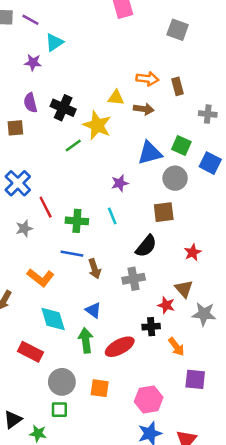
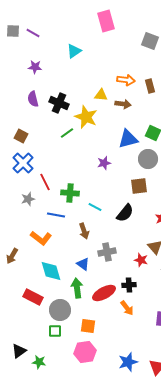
cyan triangle: (54, 42) -> (74, 51), moved
brown square: (15, 128) -> (21, 136), moved, turned 32
cyan line: (112, 216) -> (95, 207), moved, turned -40
blue line: (72, 254) -> (56, 215), moved
gray cross: (134, 279) -> (107, 252), moved
black cross: (151, 327) -> (129, 285), moved
orange arrow: (176, 347) -> (127, 308), moved
gray circle: (62, 382) -> (60, 310), moved
pink hexagon: (149, 400) -> (85, 352), moved
green square: (59, 410) -> (55, 331), moved

